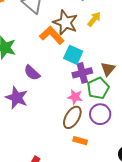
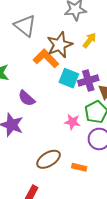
brown star: (65, 23) -> (60, 45), turned 30
purple cross: (82, 73) -> (88, 80), moved
brown ellipse: (72, 117) -> (48, 159), moved, turned 30

